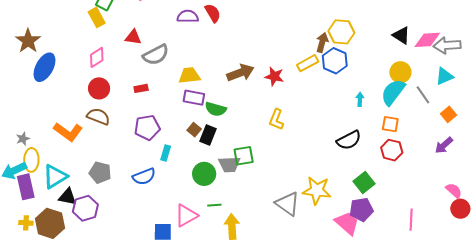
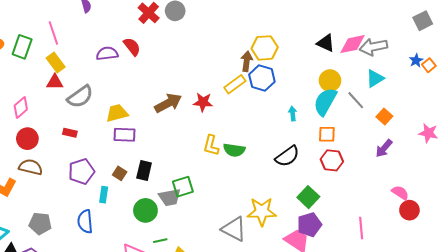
yellow rectangle: (97, 17) -> (56, 62), moved
red rectangle: (141, 88) -> (70, 133), turned 32
green semicircle: (216, 109) -> (234, 150), moved
brown square: (194, 130) -> (120, 173), moved
blue semicircle: (144, 177) -> (85, 221), turned 115

